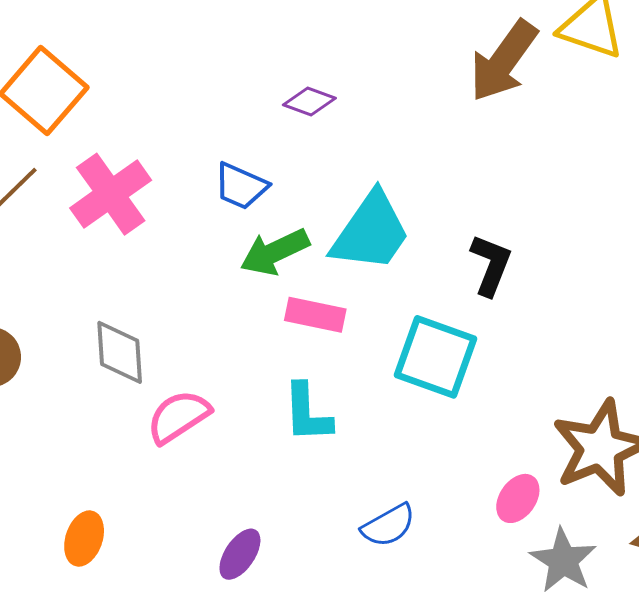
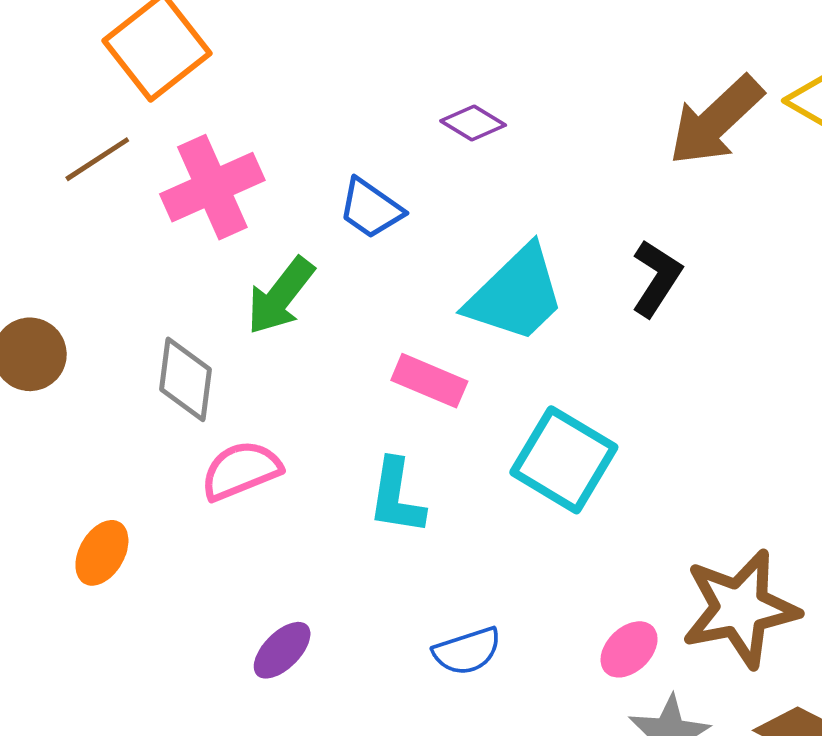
green arrow: (275, 252) -> (280, 296), moved, turned -38
black L-shape: (491, 265) -> (656, 278), moved
orange ellipse: (84, 539) -> (102, 553), moved

